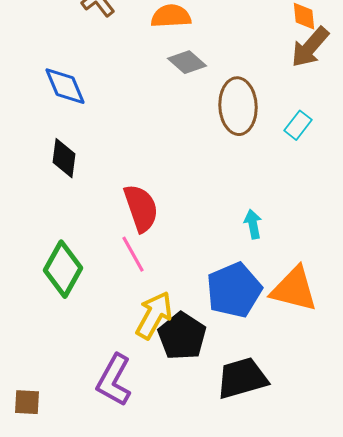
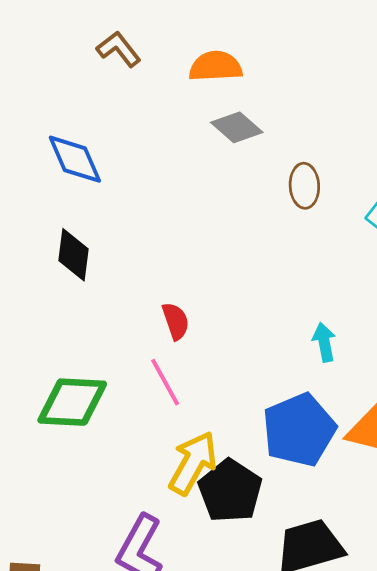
brown ellipse: (238, 106) -> (304, 186), size x0.6
red semicircle: (141, 208) -> (176, 321), size x0.6
green diamond: (63, 269) -> (72, 402), turned 64

